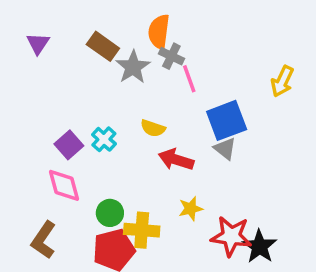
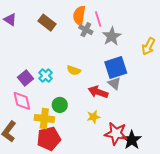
purple triangle: (38, 43) -> (10, 20), turned -32
gray star: (133, 67) -> (112, 36), moved
pink line: (189, 79) -> (98, 19), moved
red arrow: (176, 160) -> (98, 92), moved
green circle: (110, 213) -> (60, 105), moved
yellow cross: (142, 230) -> (44, 119), moved

